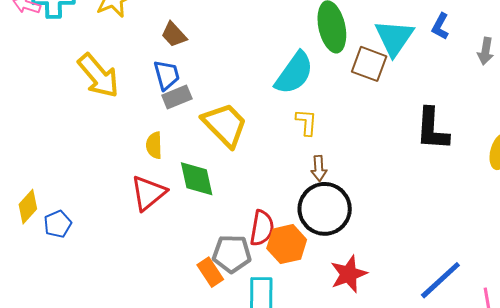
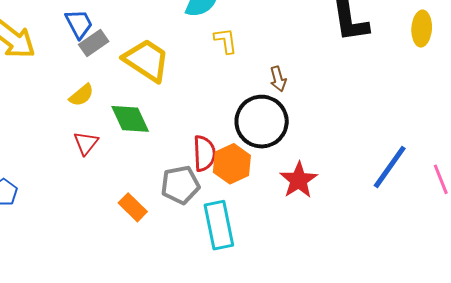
yellow semicircle: (154, 145) -> (81, 95), turned -116
brown arrow: (319, 168) -> (278, 79), moved
red triangle: (148, 193) -> (86, 143), size x0.7
orange rectangle: (210, 272) -> (133, 207), moved

